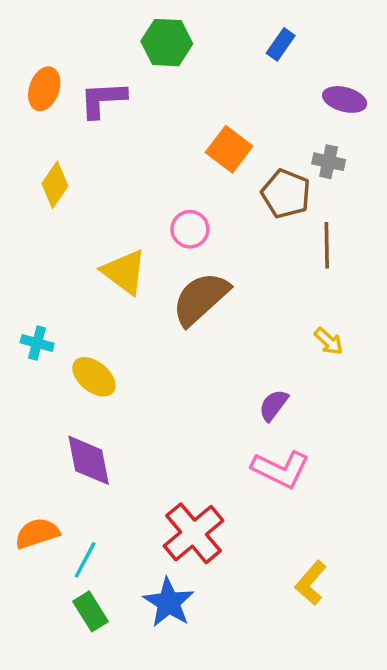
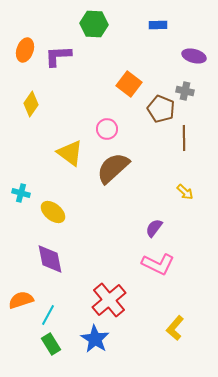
blue rectangle: (281, 44) -> (158, 25), turned 54

